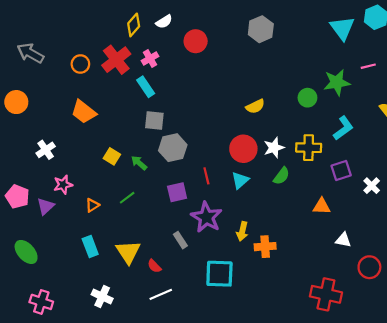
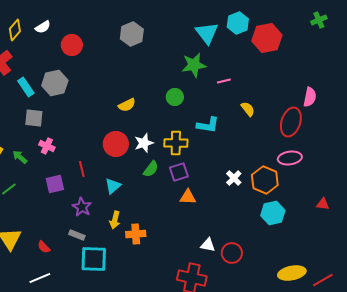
pink cross: (150, 59) -> (47, 146), moved, turned -35
pink line: (368, 66) -> (224, 81), moved
green star: (337, 82) -> (194, 65), moved
cyan L-shape: (343, 128) -> (208, 125), turned 45
gray hexagon: (173, 148) -> (55, 83), moved
purple square: (341, 170) -> (179, 172), moved
cyan triangle: (240, 180) -> (113, 186), moved
purple star: (206, 217) -> (82, 207), size x0.7
gray rectangle: (180, 240) -> (77, 235), moved, turned -35
white triangle: (343, 240) -> (208, 245), moved
red semicircle: (154, 266) -> (44, 247), moved

